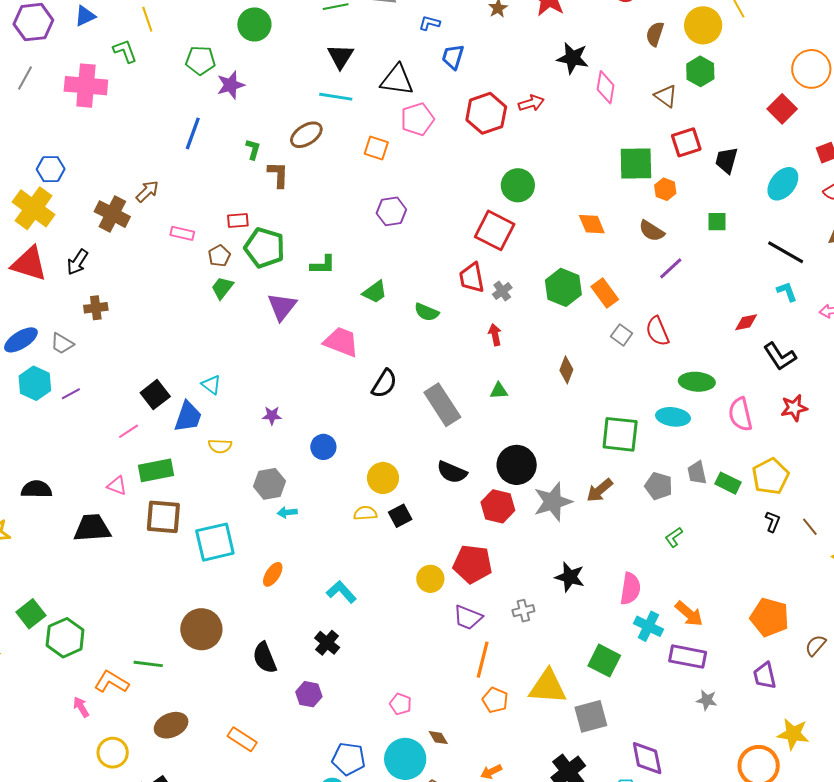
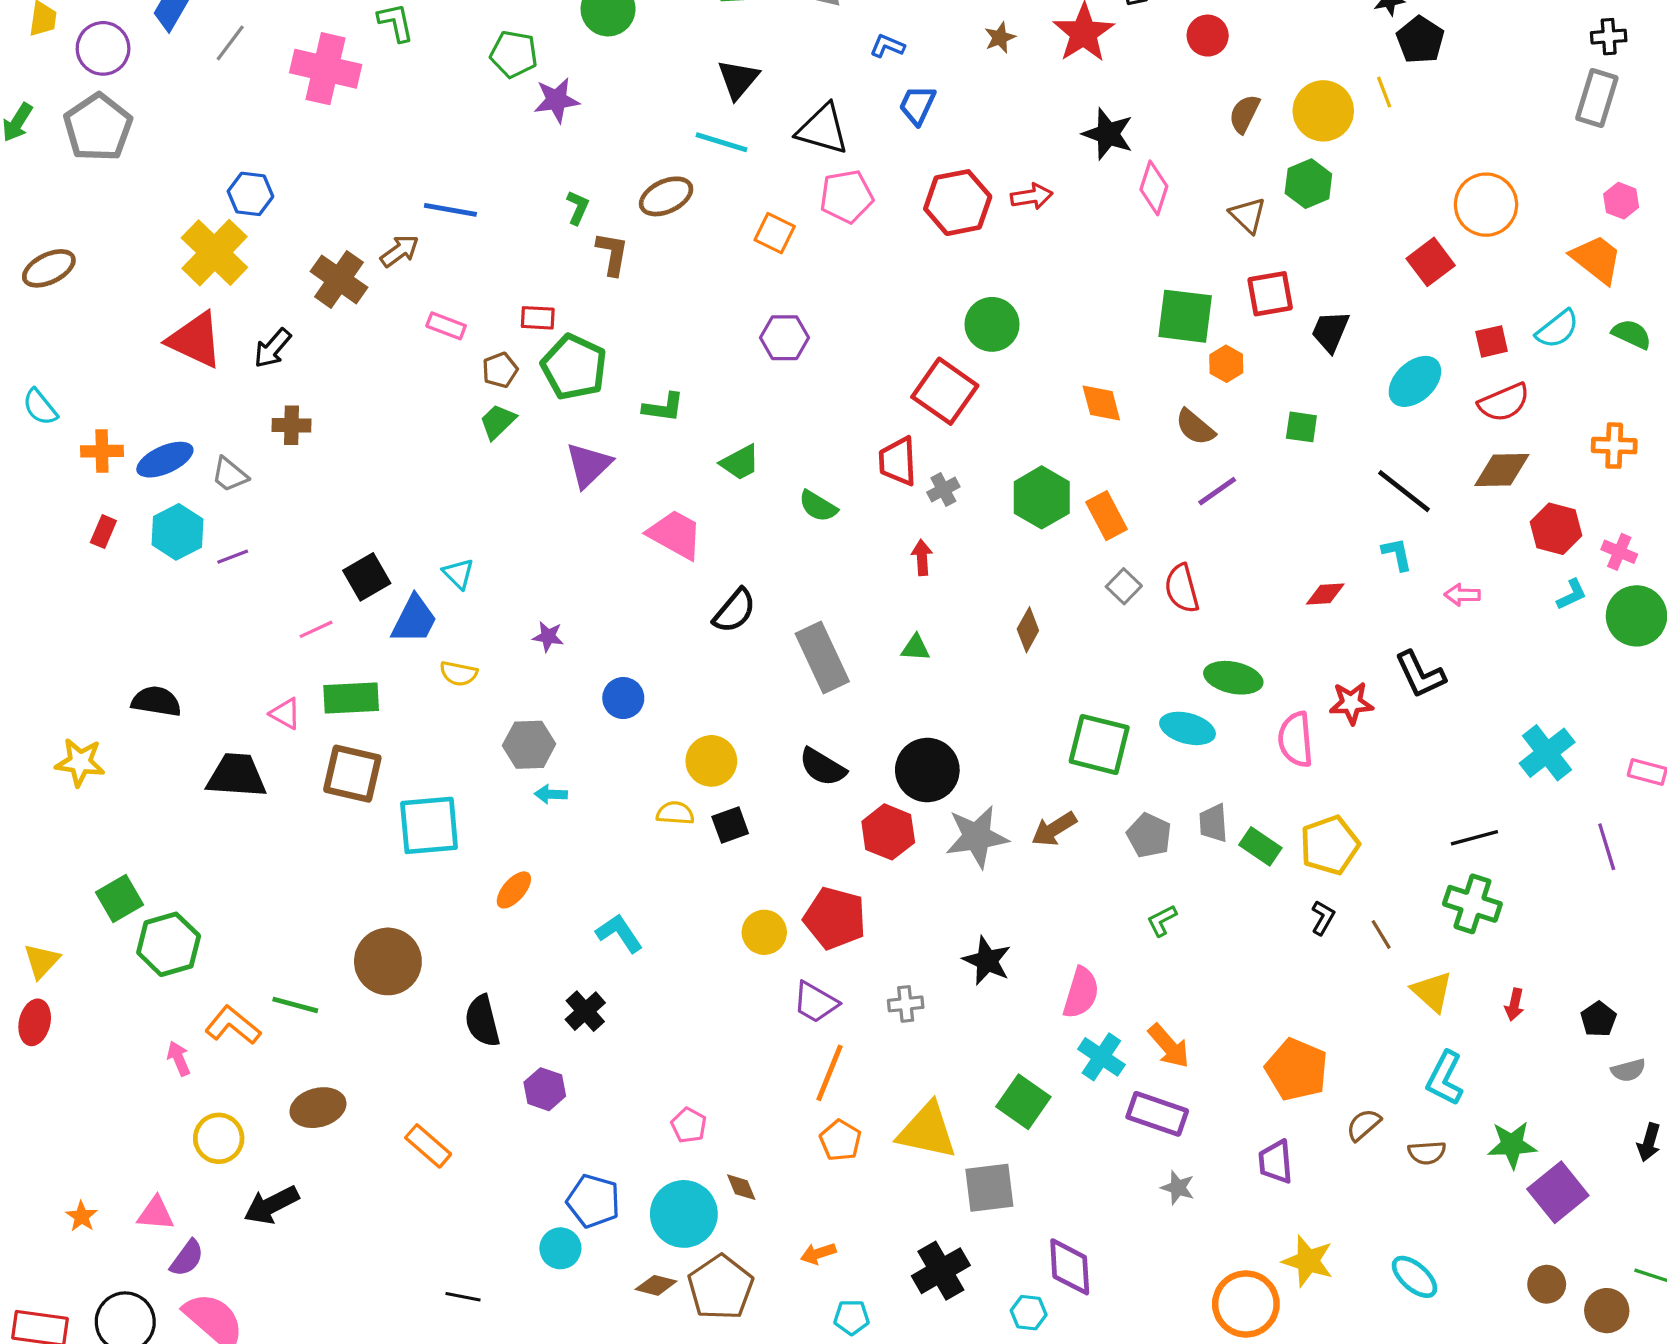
blue line: (193, 133) -> (450, 210), moved, turned 72
black L-shape: (780, 356) -> (1420, 674), moved
red star: (794, 408) -> (1351, 703), moved

